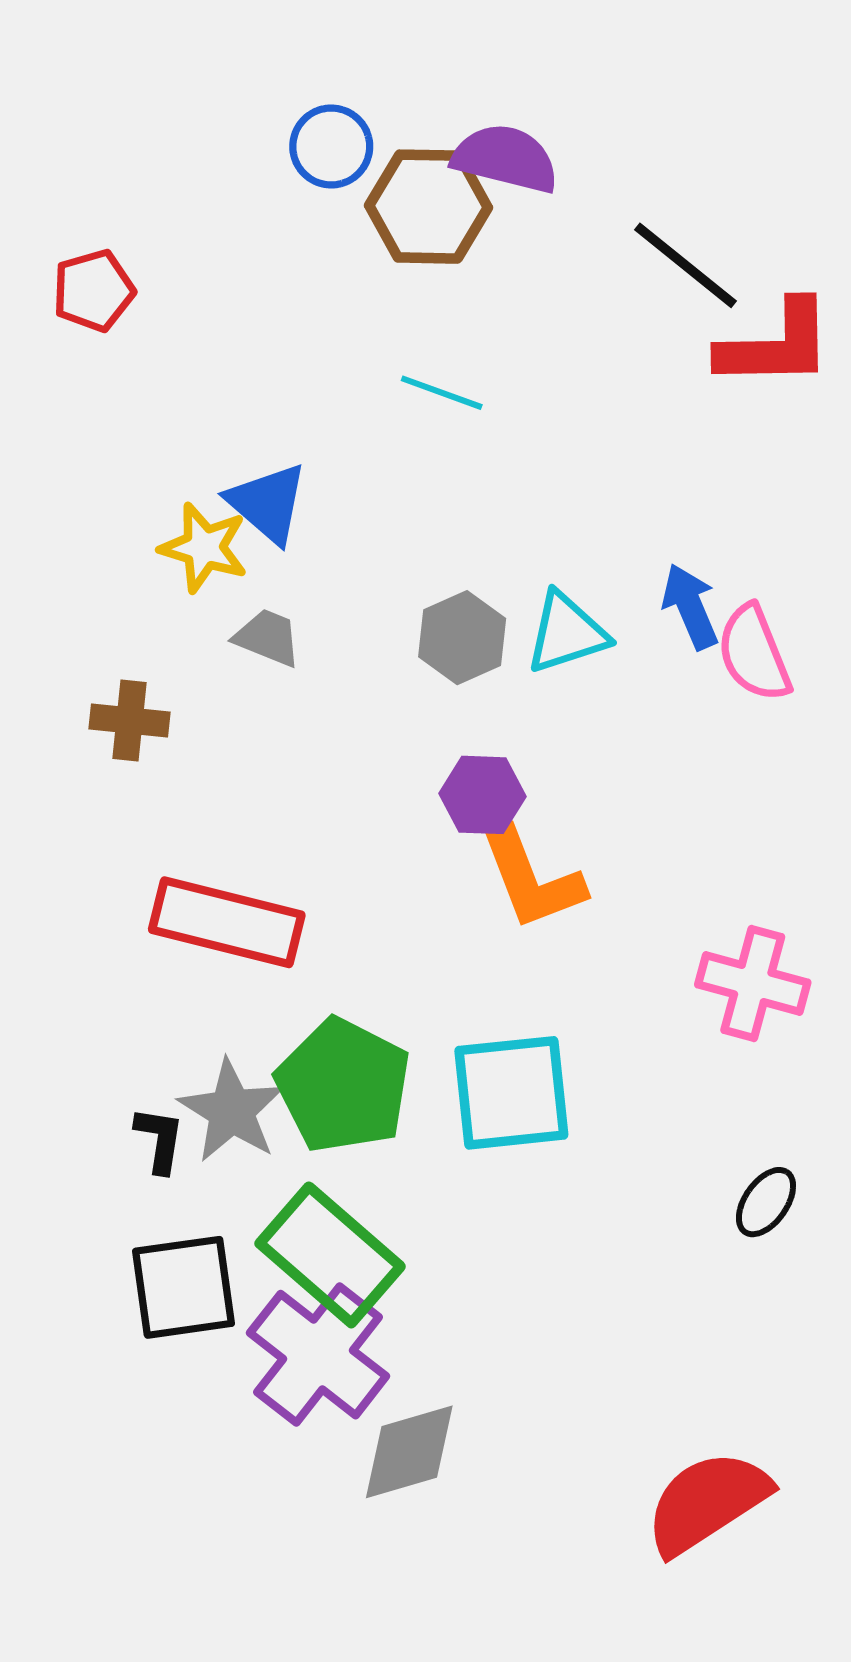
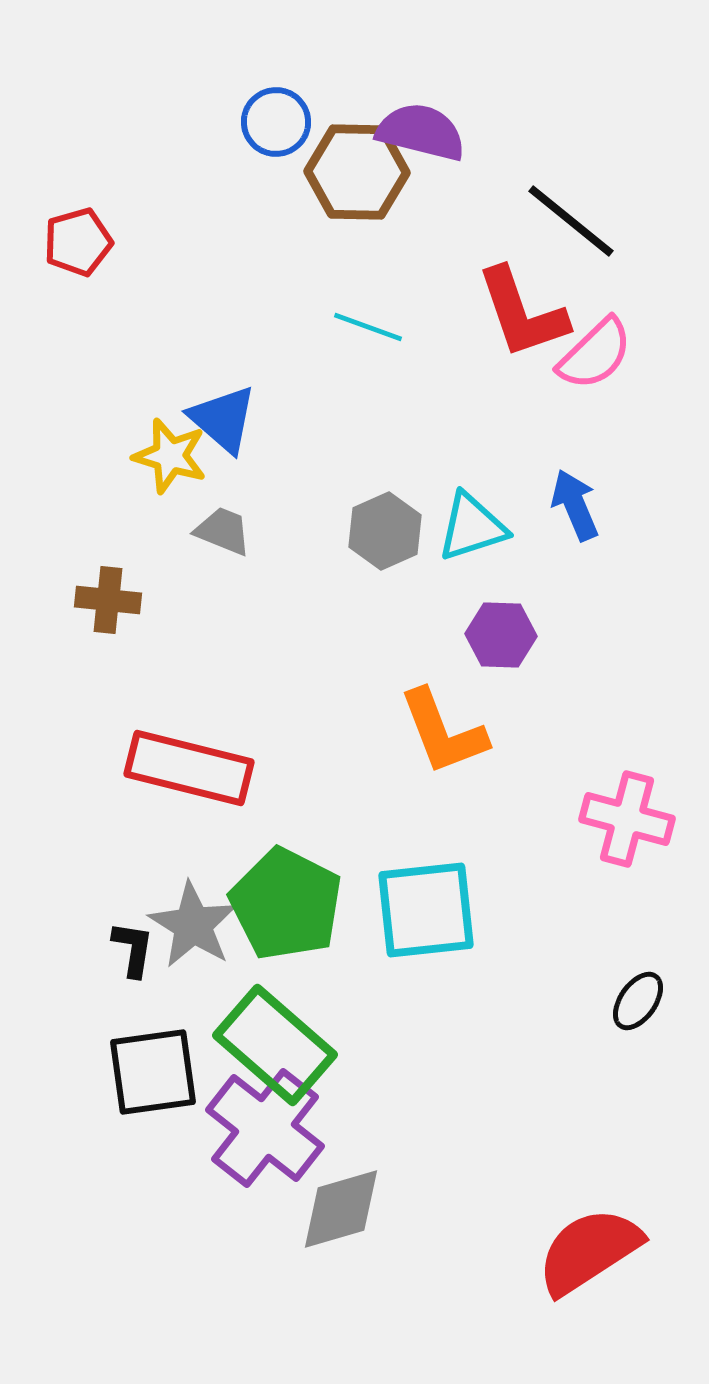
red L-shape: (776, 345) -> (522, 313), moved, turned 72
pink semicircle: (754, 653) -> (595, 354), moved, turned -112
purple hexagon: (483, 795) -> (501, 635), moved

